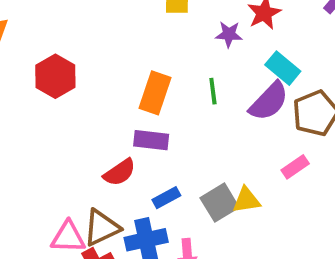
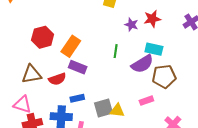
cyan rectangle: (283, 68) -> (154, 49), turned -42
red hexagon: (55, 76) -> (43, 37), moved
orange rectangle: (155, 93) -> (71, 46), moved
brown triangle: (102, 228) -> (32, 74), moved

